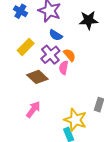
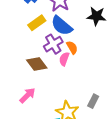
blue semicircle: (56, 35) -> (62, 26), size x1.6
yellow rectangle: (26, 47) -> (37, 23), moved

